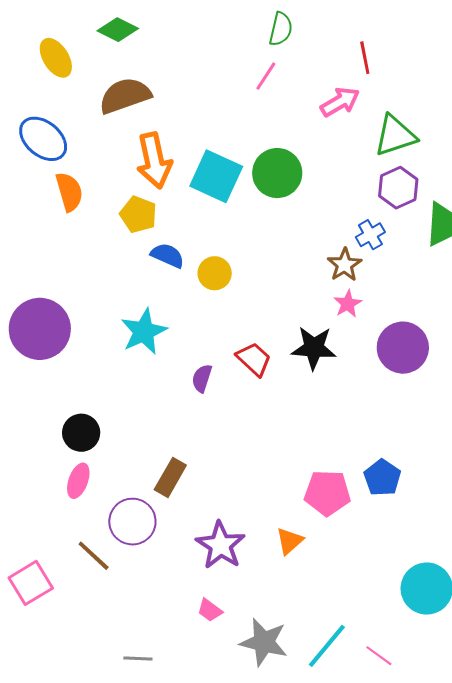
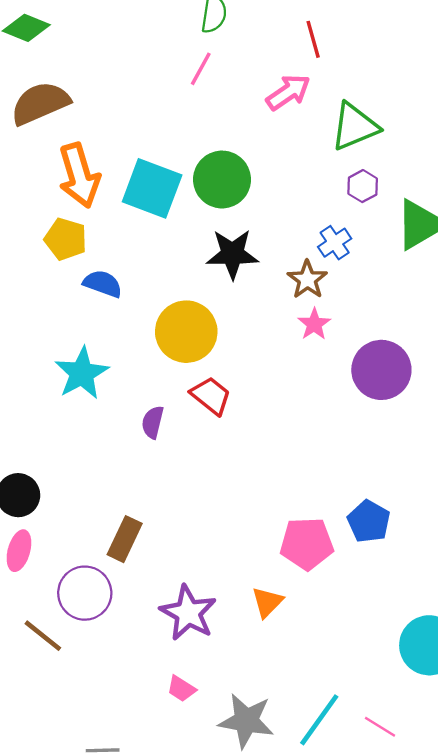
purple hexagon: (398, 188) -> (363, 186), size x0.7
yellow circle: (215, 273) -> (186, 332), moved, size x1.6
black star: (314, 348) -> (232, 254), moved

